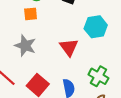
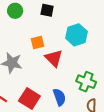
orange square: (31, 14) -> (38, 42), moved

